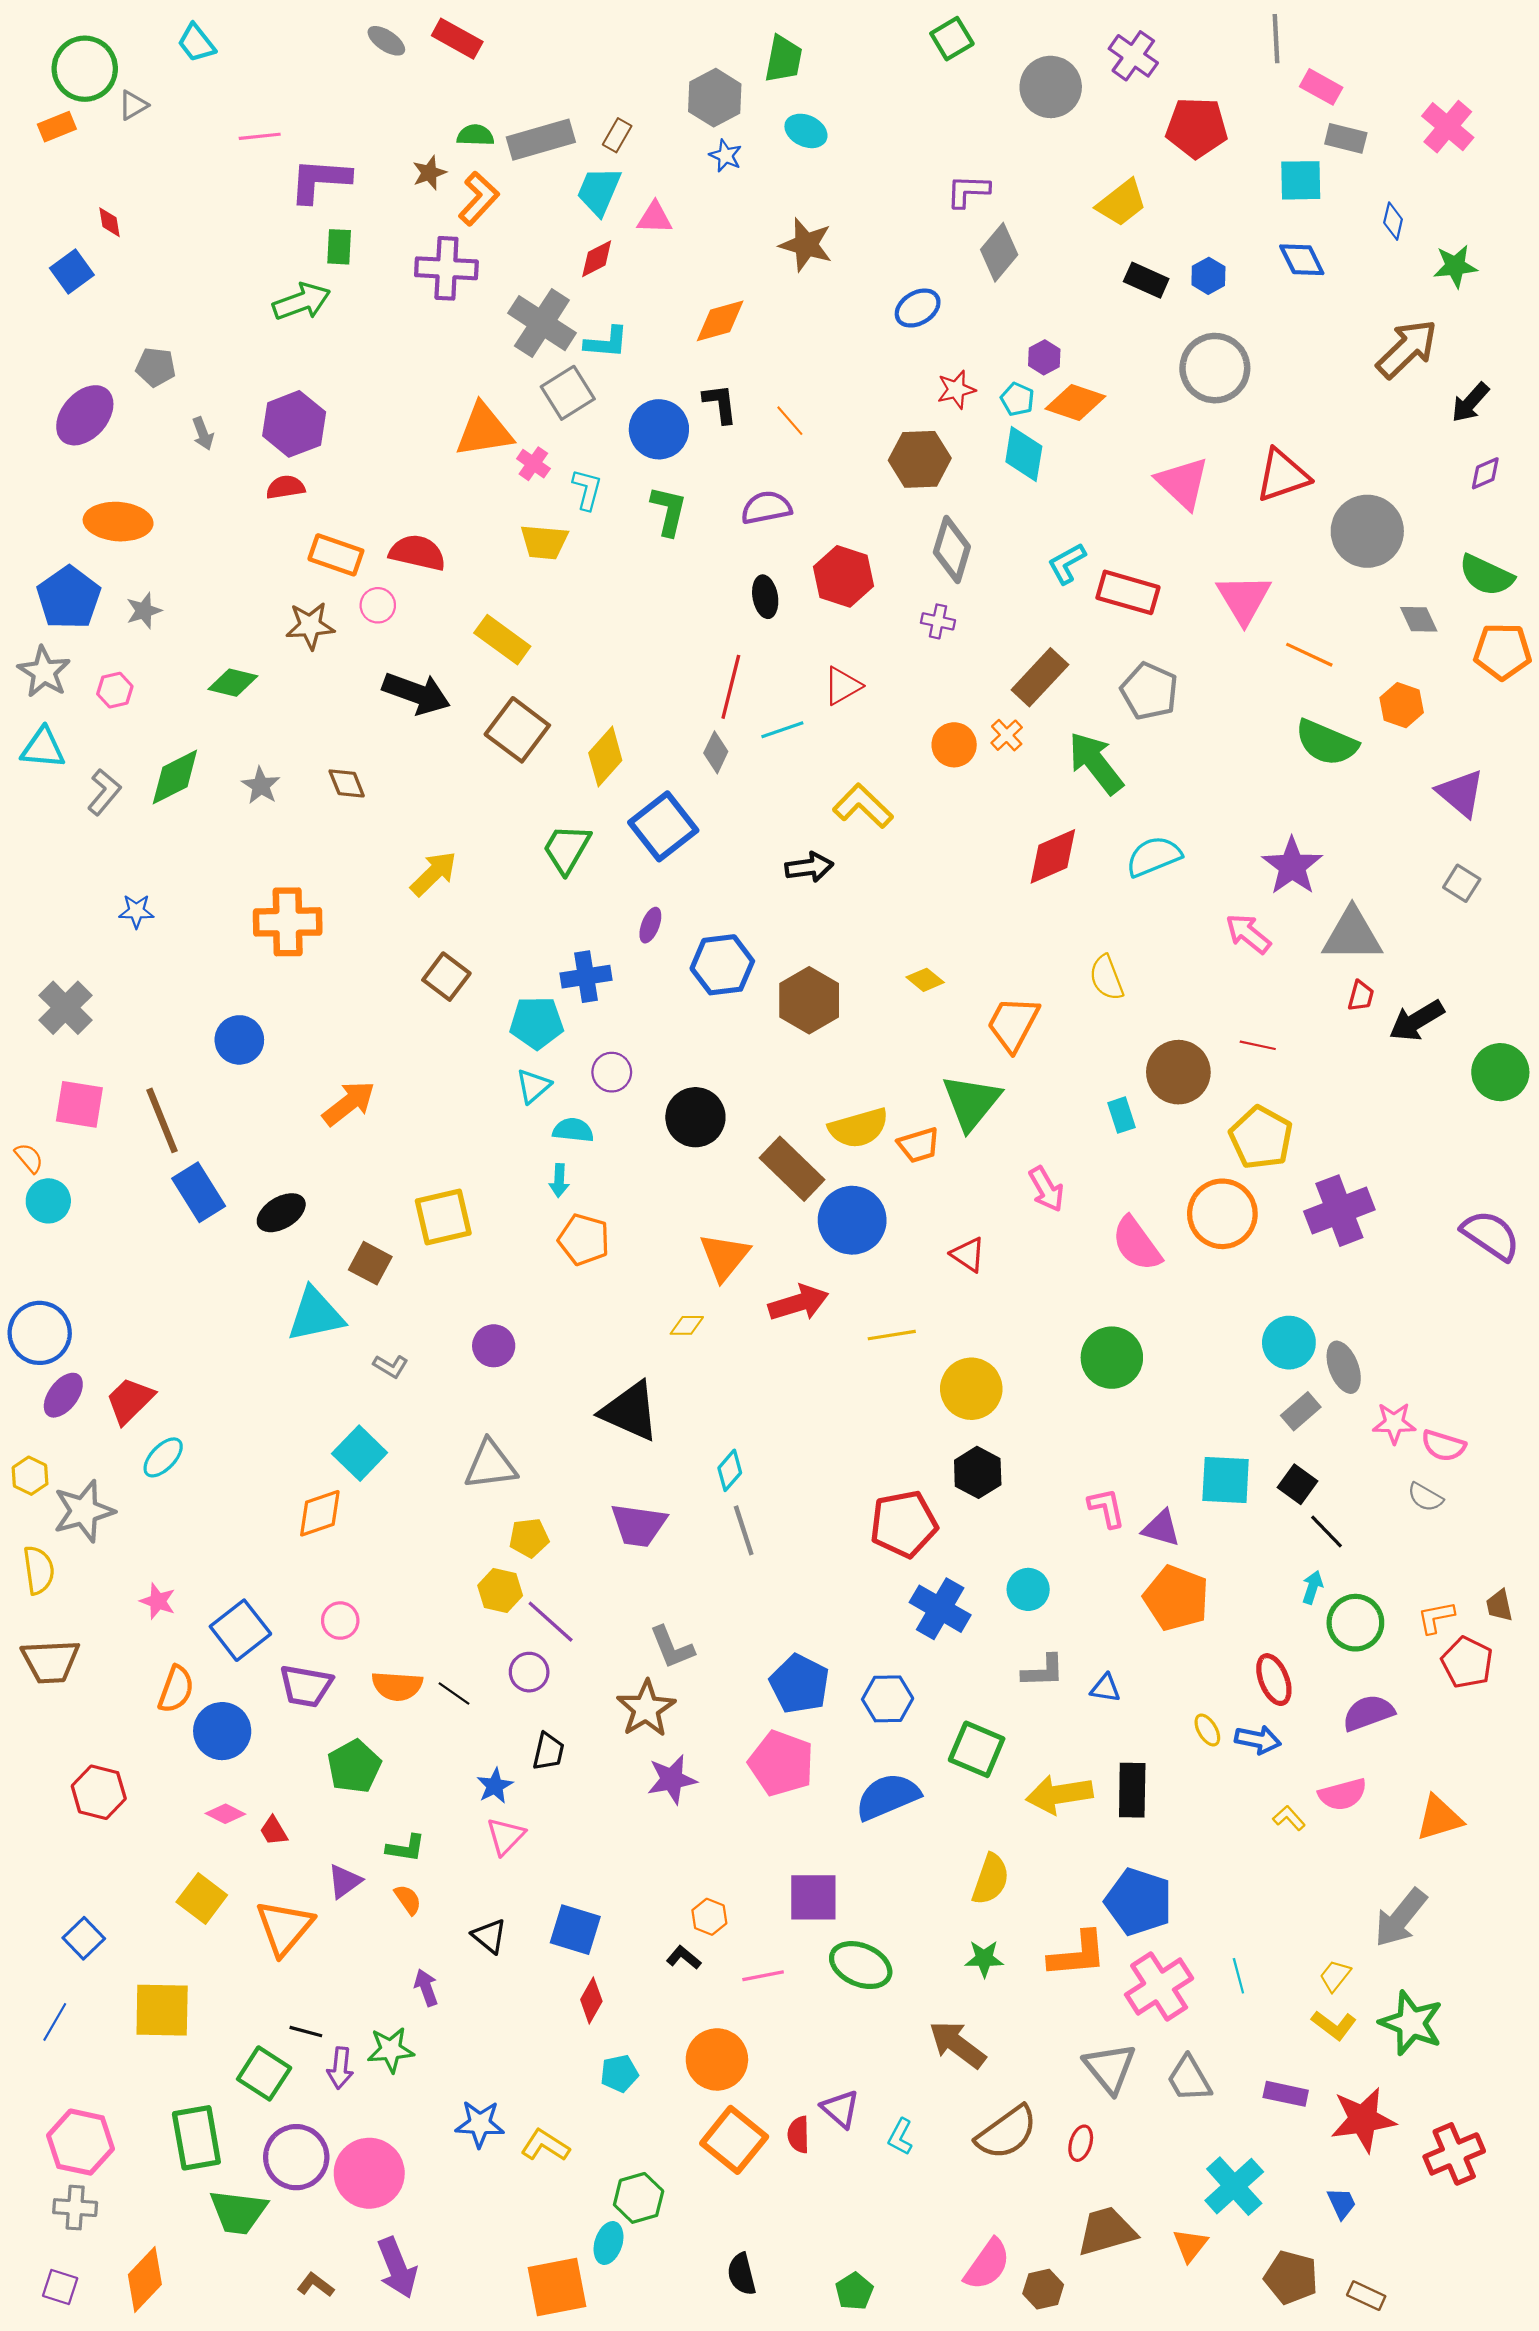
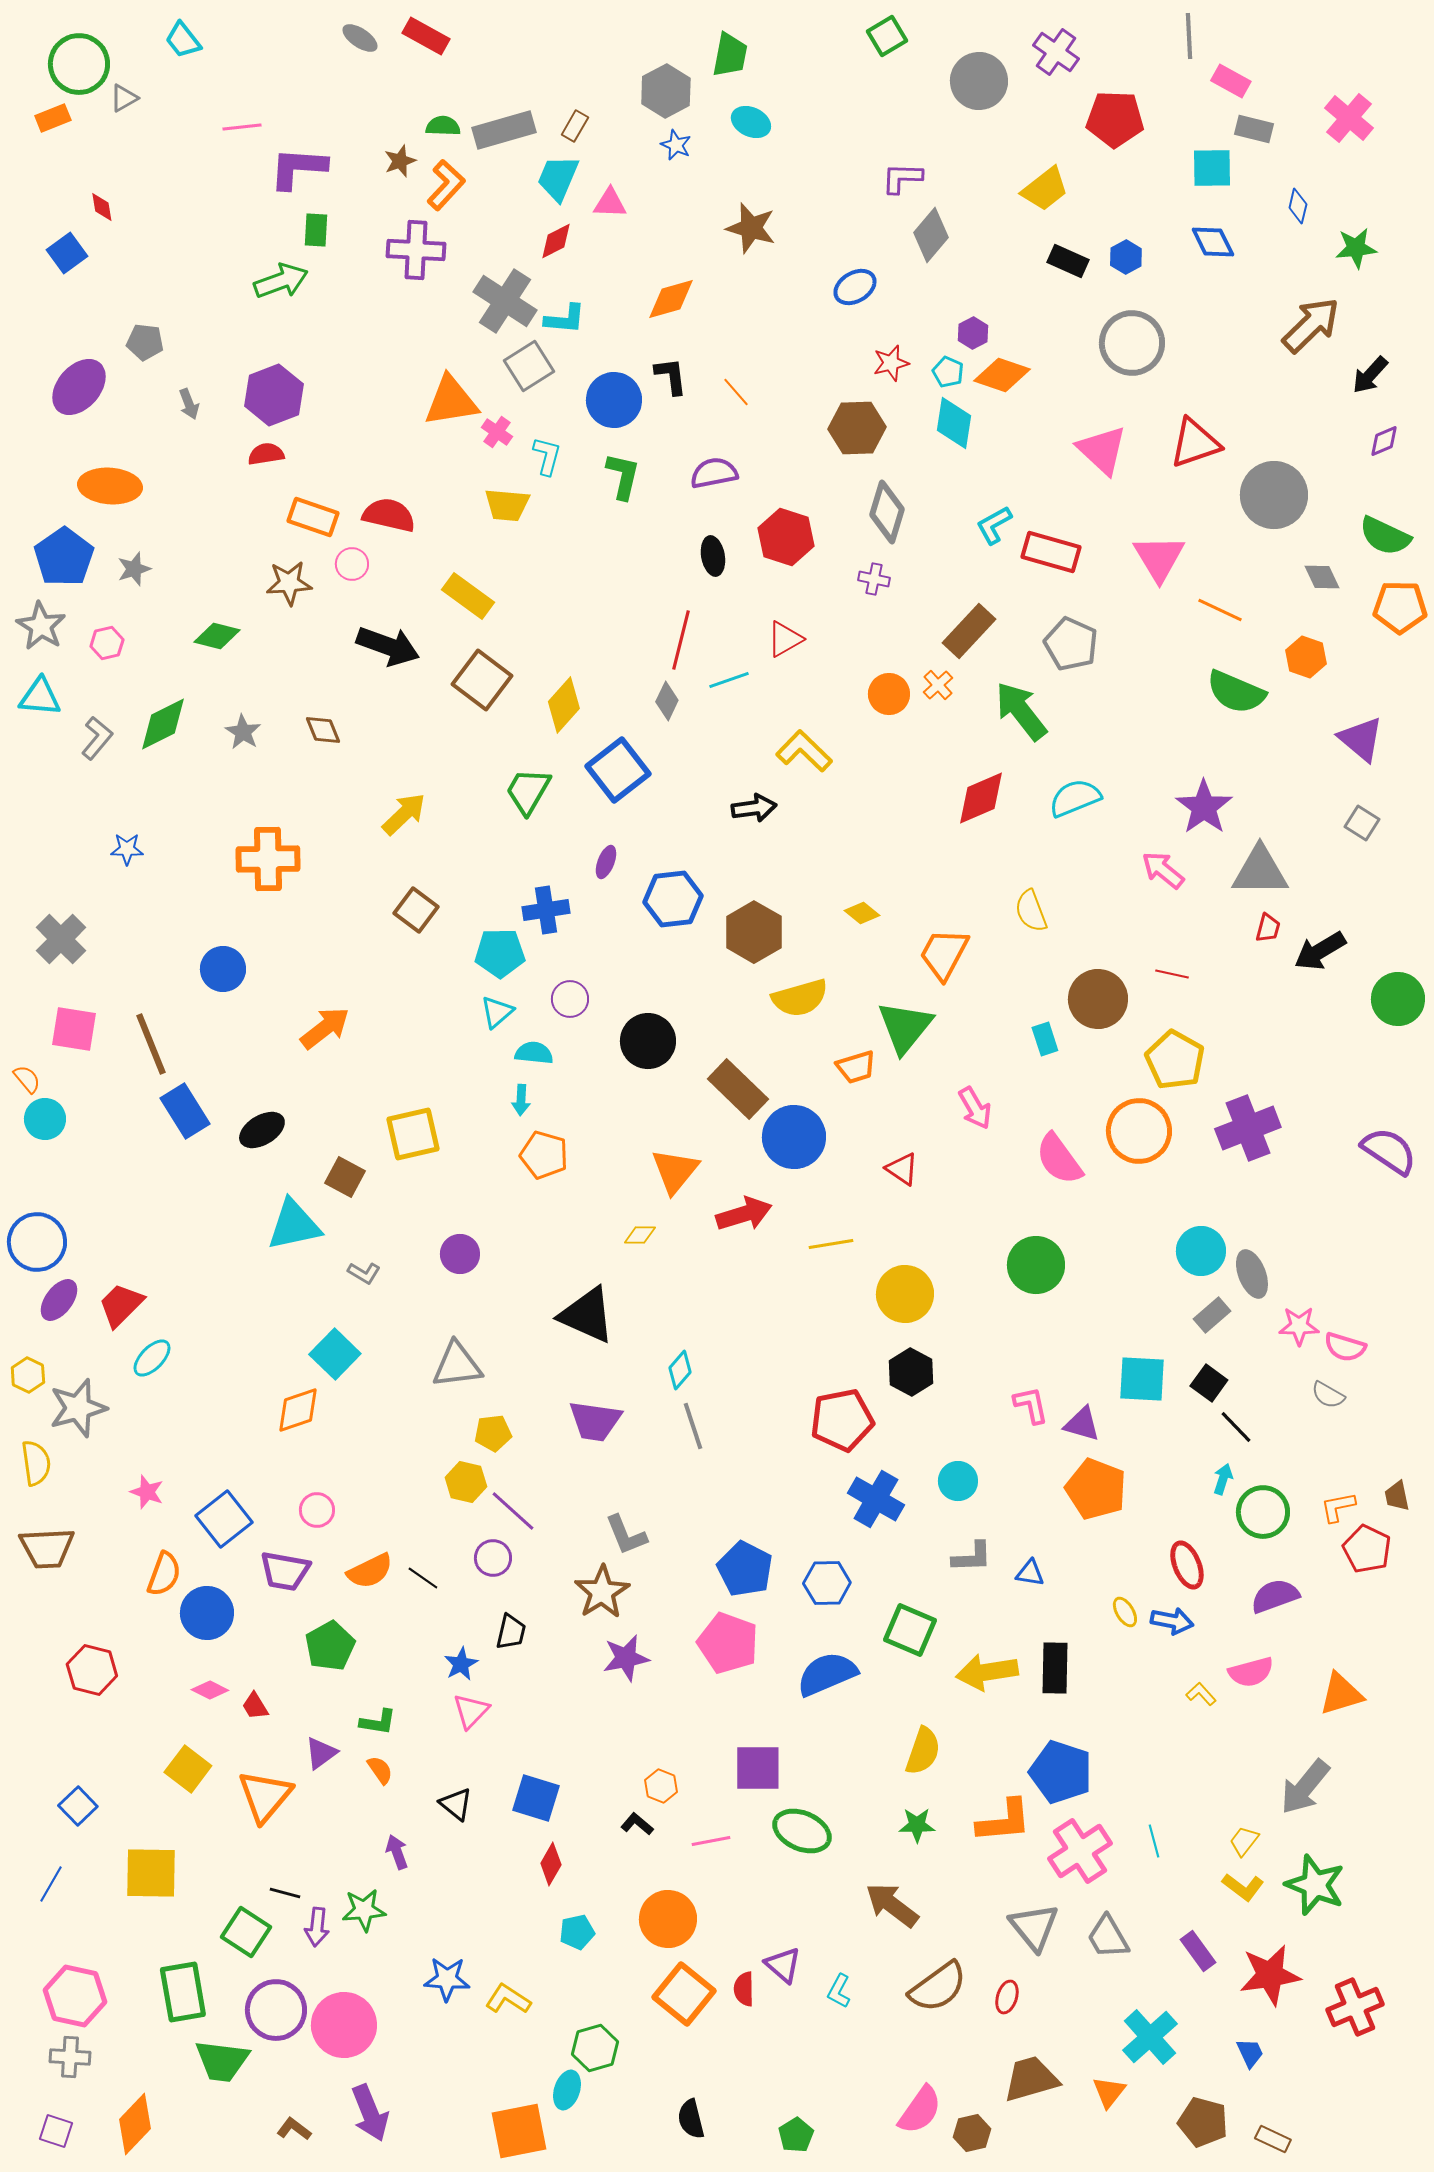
yellow semicircle: (859, 1128) -> (800, 998), moved
orange semicircle: (397, 1686) -> (370, 1571), turned -30
purple rectangle: (1286, 2094) -> (1198, 1951), turned 42

